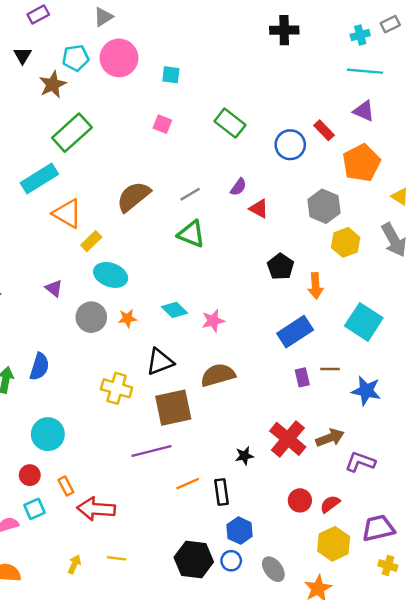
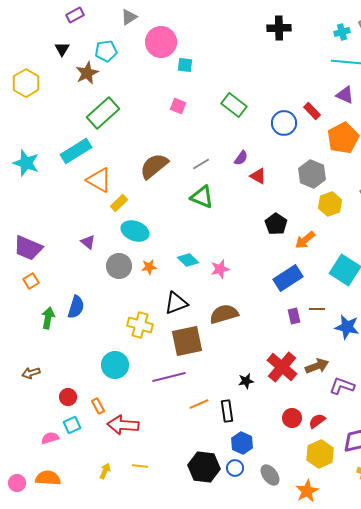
pink circle: (119, 58) -> (161, 42), moved
orange arrow: (316, 286) -> (305, 240), turned 55
cyan circle: (48, 434) -> (115, 365), moved

